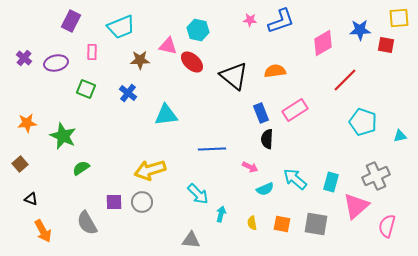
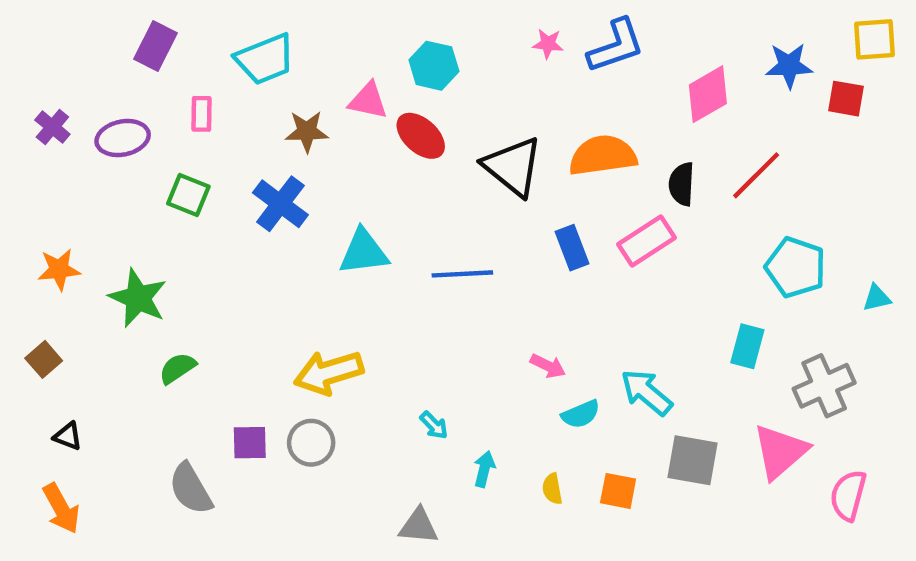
orange semicircle: (275, 71) -> (603, 156), size x1.4
blue cross: (128, 93) -> (280, 204), size x1.4
black semicircle: (267, 139) -> (682, 184), moved
blue line: (212, 149) -> (462, 274), moved
cyan rectangle: (331, 182) -> (747, 346), moved
cyan arrow: (198, 194) -> (434, 425), size x0.6
gray square: (316, 224) -> (693, 460), moved
orange arrow: (43, 231) -> (61, 508), moved

